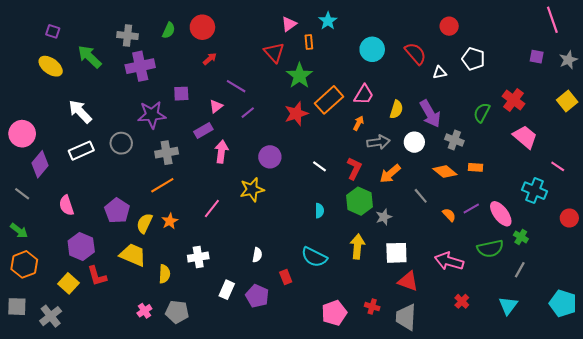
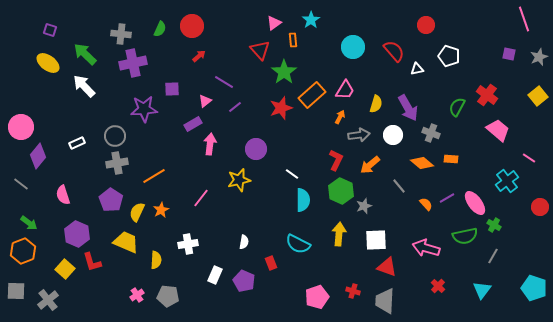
white arrow: (80, 112) -> (84, 86), moved
white rectangle: (81, 151) -> (77, 143), size x0.7
gray cross: (167, 153) -> (117, 163), moved
white line: (319, 166) -> (292, 174), moved
cyan cross: (535, 191) -> (507, 181), turned 30
cyan semicircle: (319, 211) -> (303, 200), size x1.6
green arrow: (19, 231) -> (29, 223), moved

